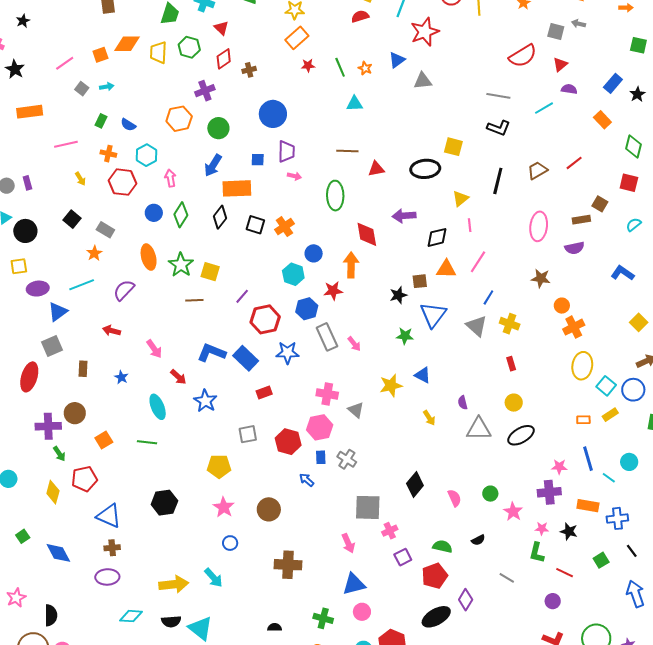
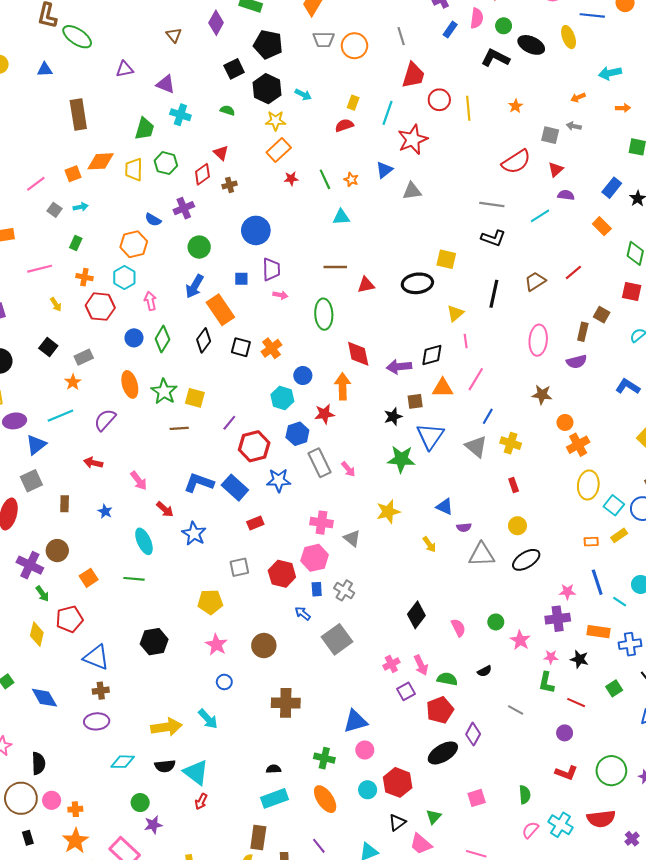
red triangle: (221, 28) -> (221, 153), moved
orange hexagon: (179, 119) -> (134, 244), moved
blue semicircle: (128, 125) -> (153, 220), moved
orange rectangle: (237, 188) -> (220, 310), turned 60
purple arrow: (404, 216) -> (399, 367), moved
brown rectangle: (581, 220) -> (583, 332), turned -66
gray rectangle: (105, 230) -> (84, 357), turned -54
green star: (405, 336) -> (401, 459), size x1.5
blue triangle: (423, 375) -> (445, 507), moved
purple semicircle: (463, 403) -> (464, 527), turned -80
purple cross: (48, 426) -> (30, 565), turned 30
gray square: (368, 507) -> (337, 639), moved, turned -36
pink arrow: (348, 543) -> (421, 665), moved

